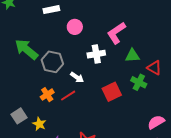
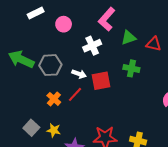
green cross: (139, 82) -> (131, 68), moved
red square: (112, 92) -> (101, 81), moved, turned 30

